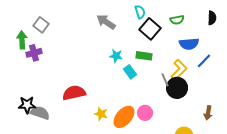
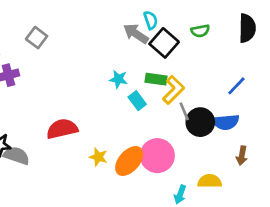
black semicircle: (212, 18) -> (247, 28), size x1.5
gray arrow: (106, 22) -> (136, 34), moved
gray square: (41, 25) -> (37, 38), moved
blue semicircle: (189, 44) -> (226, 122), moved
yellow L-shape: (179, 70) -> (173, 90), moved
pink circle: (145, 113) -> (157, 156), size x1.6

